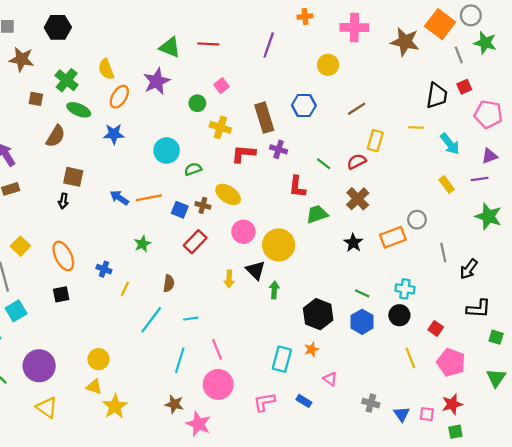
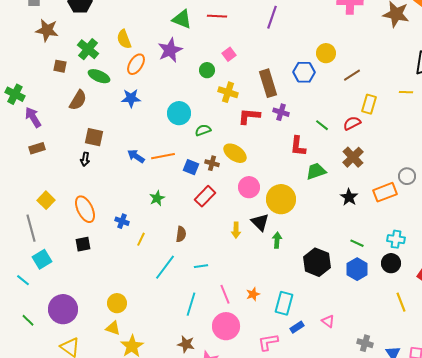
yellow circle: (328, 65) -> (326, 53), moved
orange star: (312, 349) -> (253, 294), moved
blue rectangle: (304, 401) -> (297, 327), moved, turned -64

